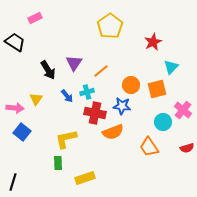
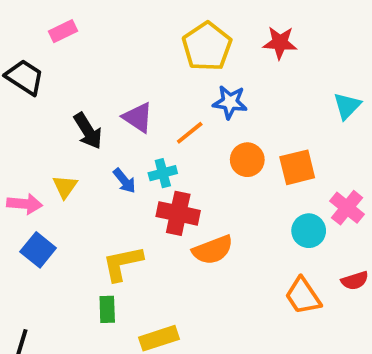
red star: (153, 42) -> (280, 43), moved, turned 30
purple triangle: (74, 63) -> (138, 117), turned -30
cyan triangle: (171, 67) -> (347, 106), moved
blue star: (122, 106) -> (230, 102), moved
orange trapezoid: (149, 147) -> (303, 296), moved

